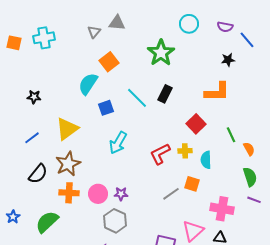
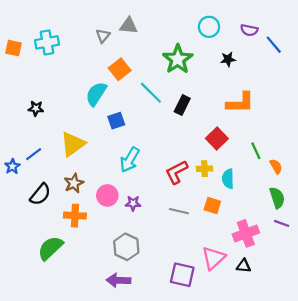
black star: (228, 60) -> (228, 59), moved
cyan line: (137, 98) -> (151, 93), moved
brown star: (68, 164) -> (74, 183), size x0.7
pink circle: (98, 194) -> (107, 195), moved
purple star: (121, 194) -> (133, 203), moved
gray line: (171, 194) -> (179, 211), moved, turned 48
pink cross: (222, 209) -> (246, 233), turned -30
blue star: (13, 217) -> (12, 166), moved

